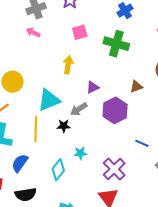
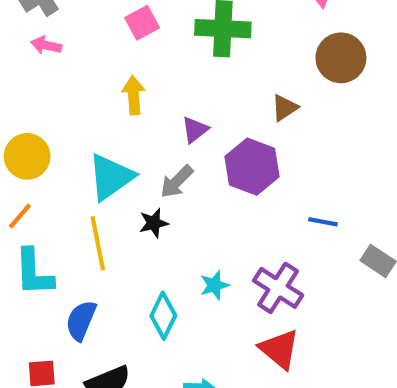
cyan star: (80, 153) -> (214, 285), moved

